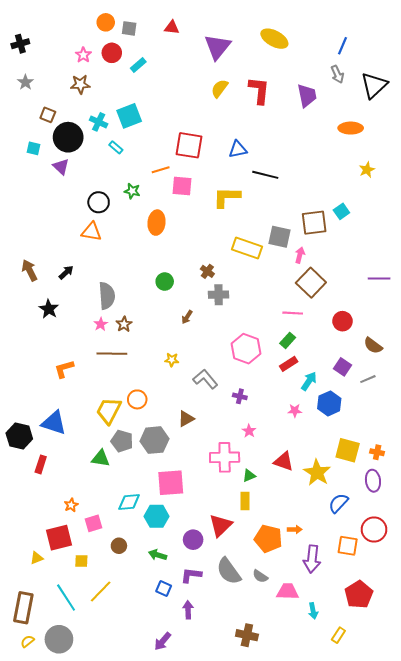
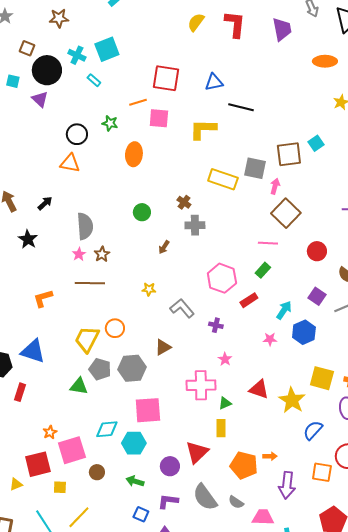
red rectangle: (289, 364) -> (249, 300), moved
pink square: (94, 523) -> (72, 450), size x1.6

